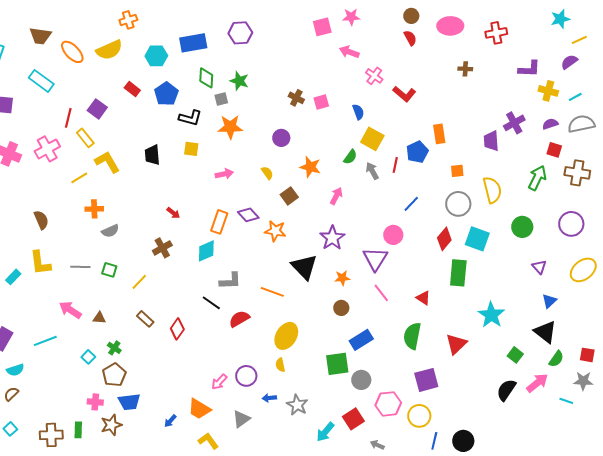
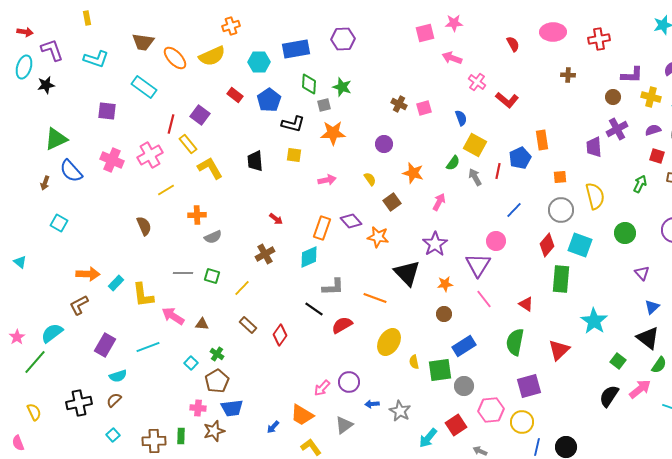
brown circle: (411, 16) -> (613, 97), moved
yellow line: (79, 178) -> (166, 190), moved
green arrow: (537, 178) -> (640, 184), size x0.7
yellow L-shape: (40, 263) -> (143, 295), moved
yellow semicircle: (280, 365) -> (414, 362), moved

